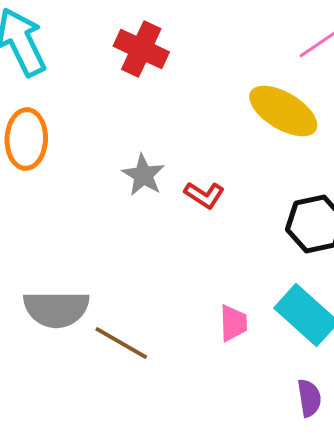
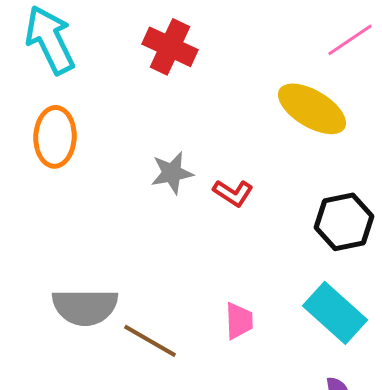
gray star: (143, 175) -> (172, 173), turned 30
pink trapezoid: (233, 323) -> (239, 321), moved

